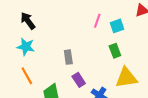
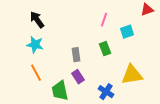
cyan square: (117, 26) -> (127, 32), moved
green rectangle: (115, 51) -> (105, 49), moved
purple rectangle: (79, 80) -> (78, 77), moved

